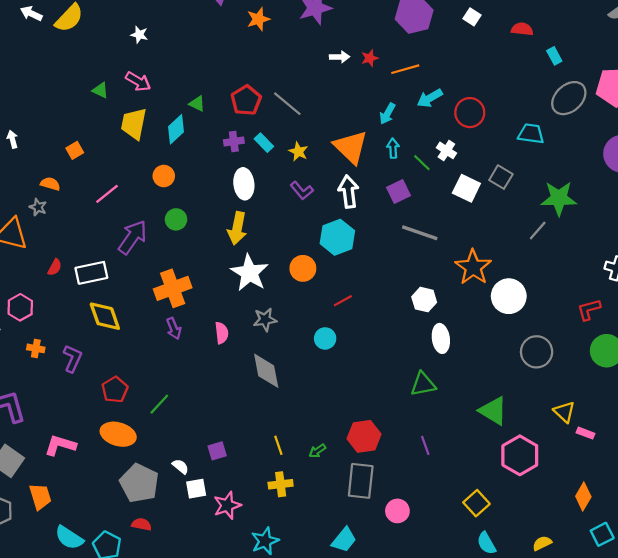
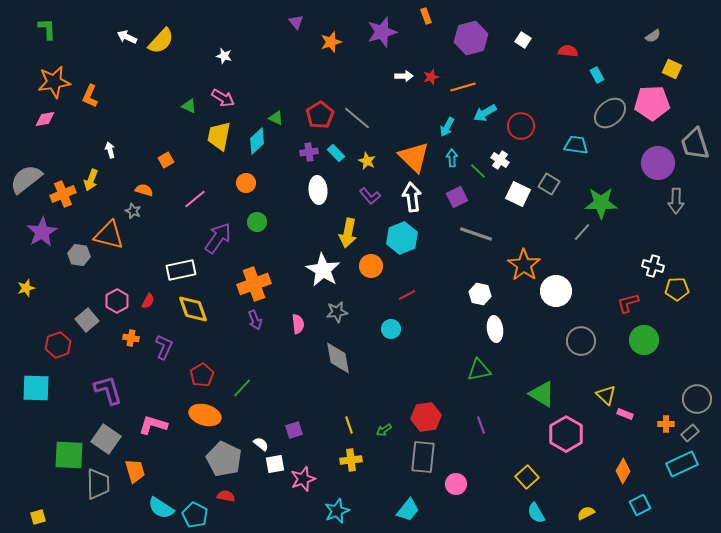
yellow arrow: (237, 228) -> (348, 233), moved
red semicircle: (55, 267) -> (148, 301), moved

